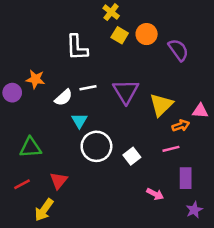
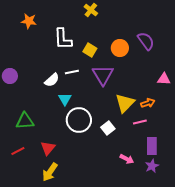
orange circle: (147, 34) -> (120, 48), moved
yellow square: (120, 35) -> (90, 50), moved
orange star: (35, 79) -> (29, 21), moved
yellow triangle: (161, 105) -> (125, 103), moved
pink triangle: (200, 111) -> (164, 79), moved
yellow arrow: (44, 210) -> (50, 172), moved
purple star: (194, 210) -> (152, 166), moved

